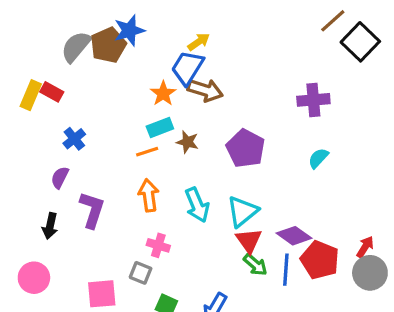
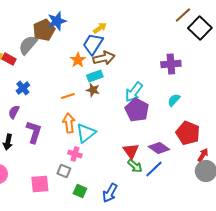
gray semicircle: (76, 47) -> (28, 45), moved
brown arrow: (205, 90) -> (104, 58), turned -30
cyan rectangle: (160, 127) -> (95, 76), moved
purple pentagon: (246, 148) -> (137, 110), moved
cyan arrow: (197, 205) -> (134, 92), moved, turned 60
cyan triangle: (242, 211) -> (86, 133), moved
red pentagon: (320, 260) -> (188, 133), moved
blue line: (286, 270) -> (154, 169), turned 42

